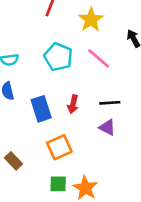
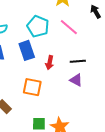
blue rectangle: (41, 109) -> (27, 50), moved
orange square: (59, 147) -> (32, 87), moved, turned 36

